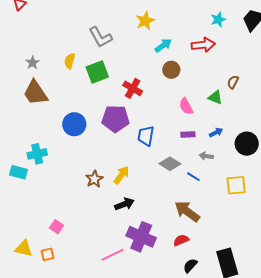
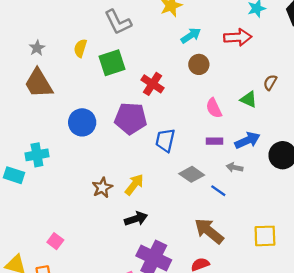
blue arrow: (216, 132) -> (247, 140), size x1.5
yellow square: (236, 185) -> (265, 236), moved

